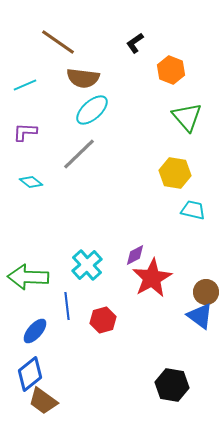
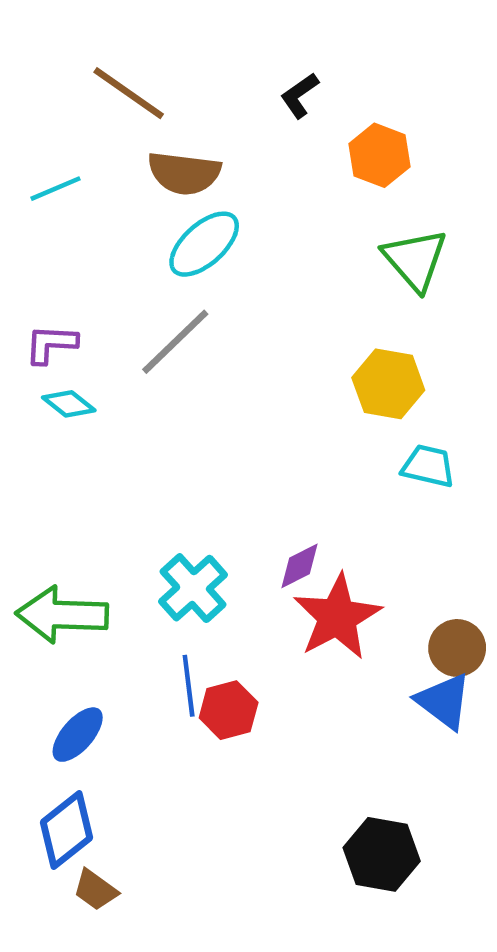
purple L-shape: (25, 132) -> (51, 344), moved
blue line: (67, 306) -> (189, 686), moved
brown trapezoid: (43, 401) -> (95, 890), size x0.7

